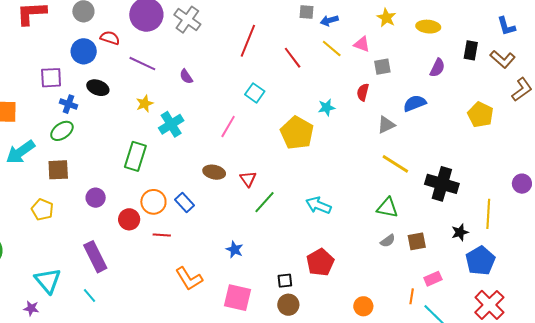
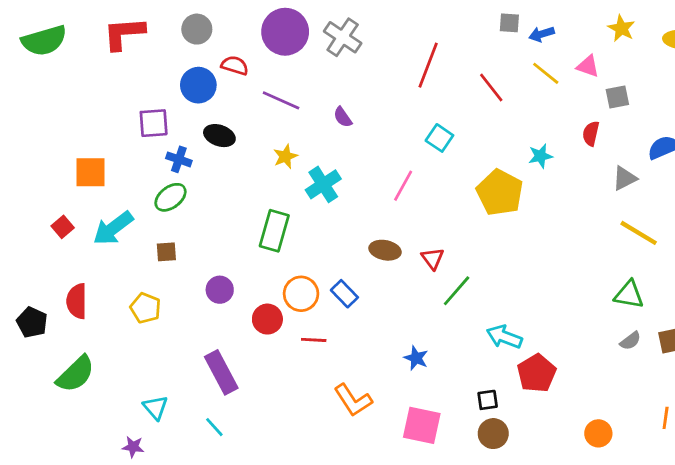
brown square: (58, 170) -> (166, 252), size x0.7
cyan arrow: (318, 205) -> (504, 337), moved
cyan triangle: (48, 281) -> (155, 408), size x0.7

